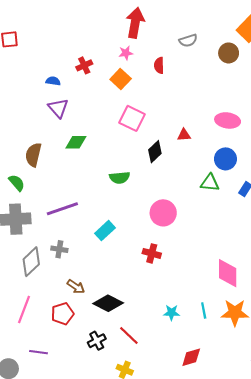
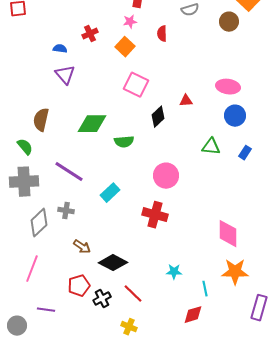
green diamond: (76, 142) -> (92, 124), moved, size x1.4
blue circle: (225, 159) -> (235, 116), moved
purple line: (62, 209) -> (69, 172), turned 52
red cross: (152, 253) -> (155, 215), size x1.4
cyan line: (204, 311) -> (205, 289), moved
red pentagon: (62, 314) -> (79, 286), moved

